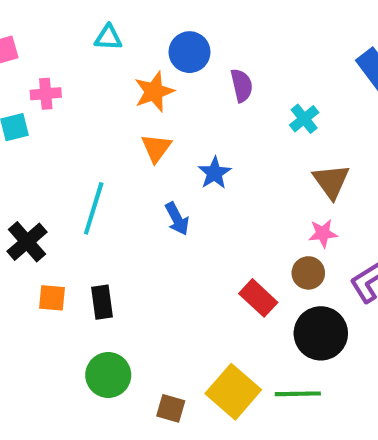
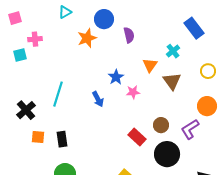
cyan triangle: (108, 37) -> (65, 12), turned -32
cyan cross: (304, 119) -> (173, 51), moved
orange triangle: (156, 148) -> (150, 65), moved
pink star: (323, 233) -> (133, 92), moved

